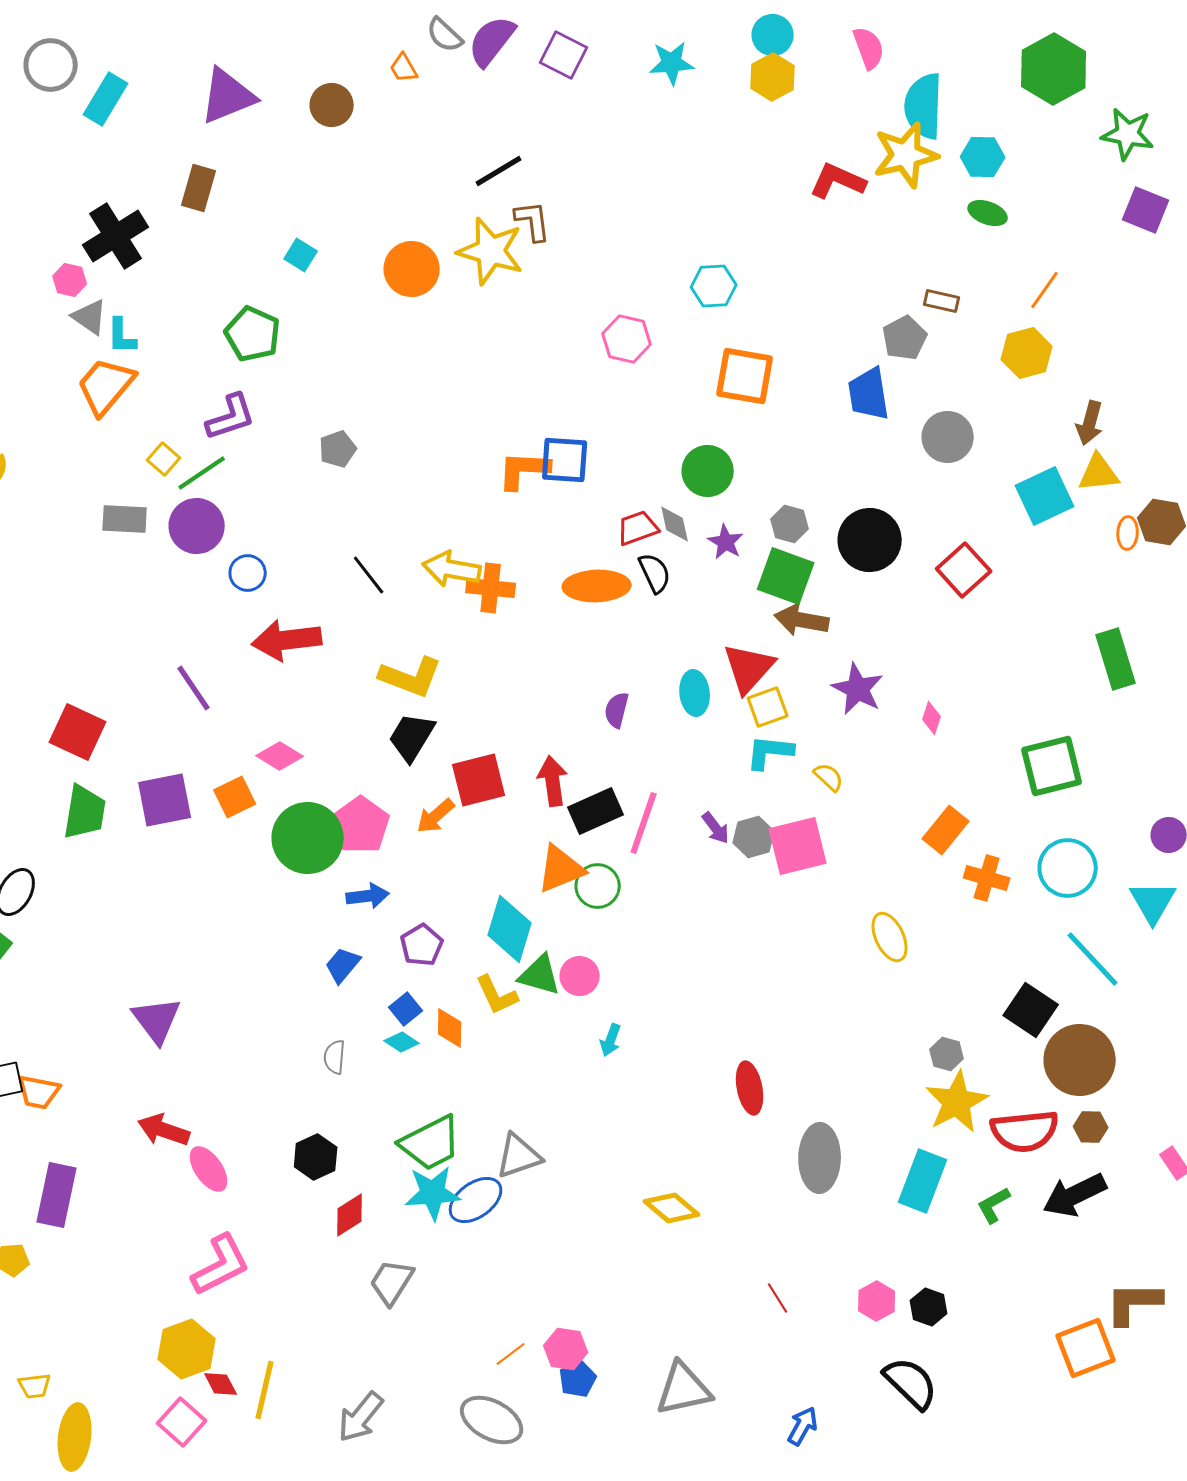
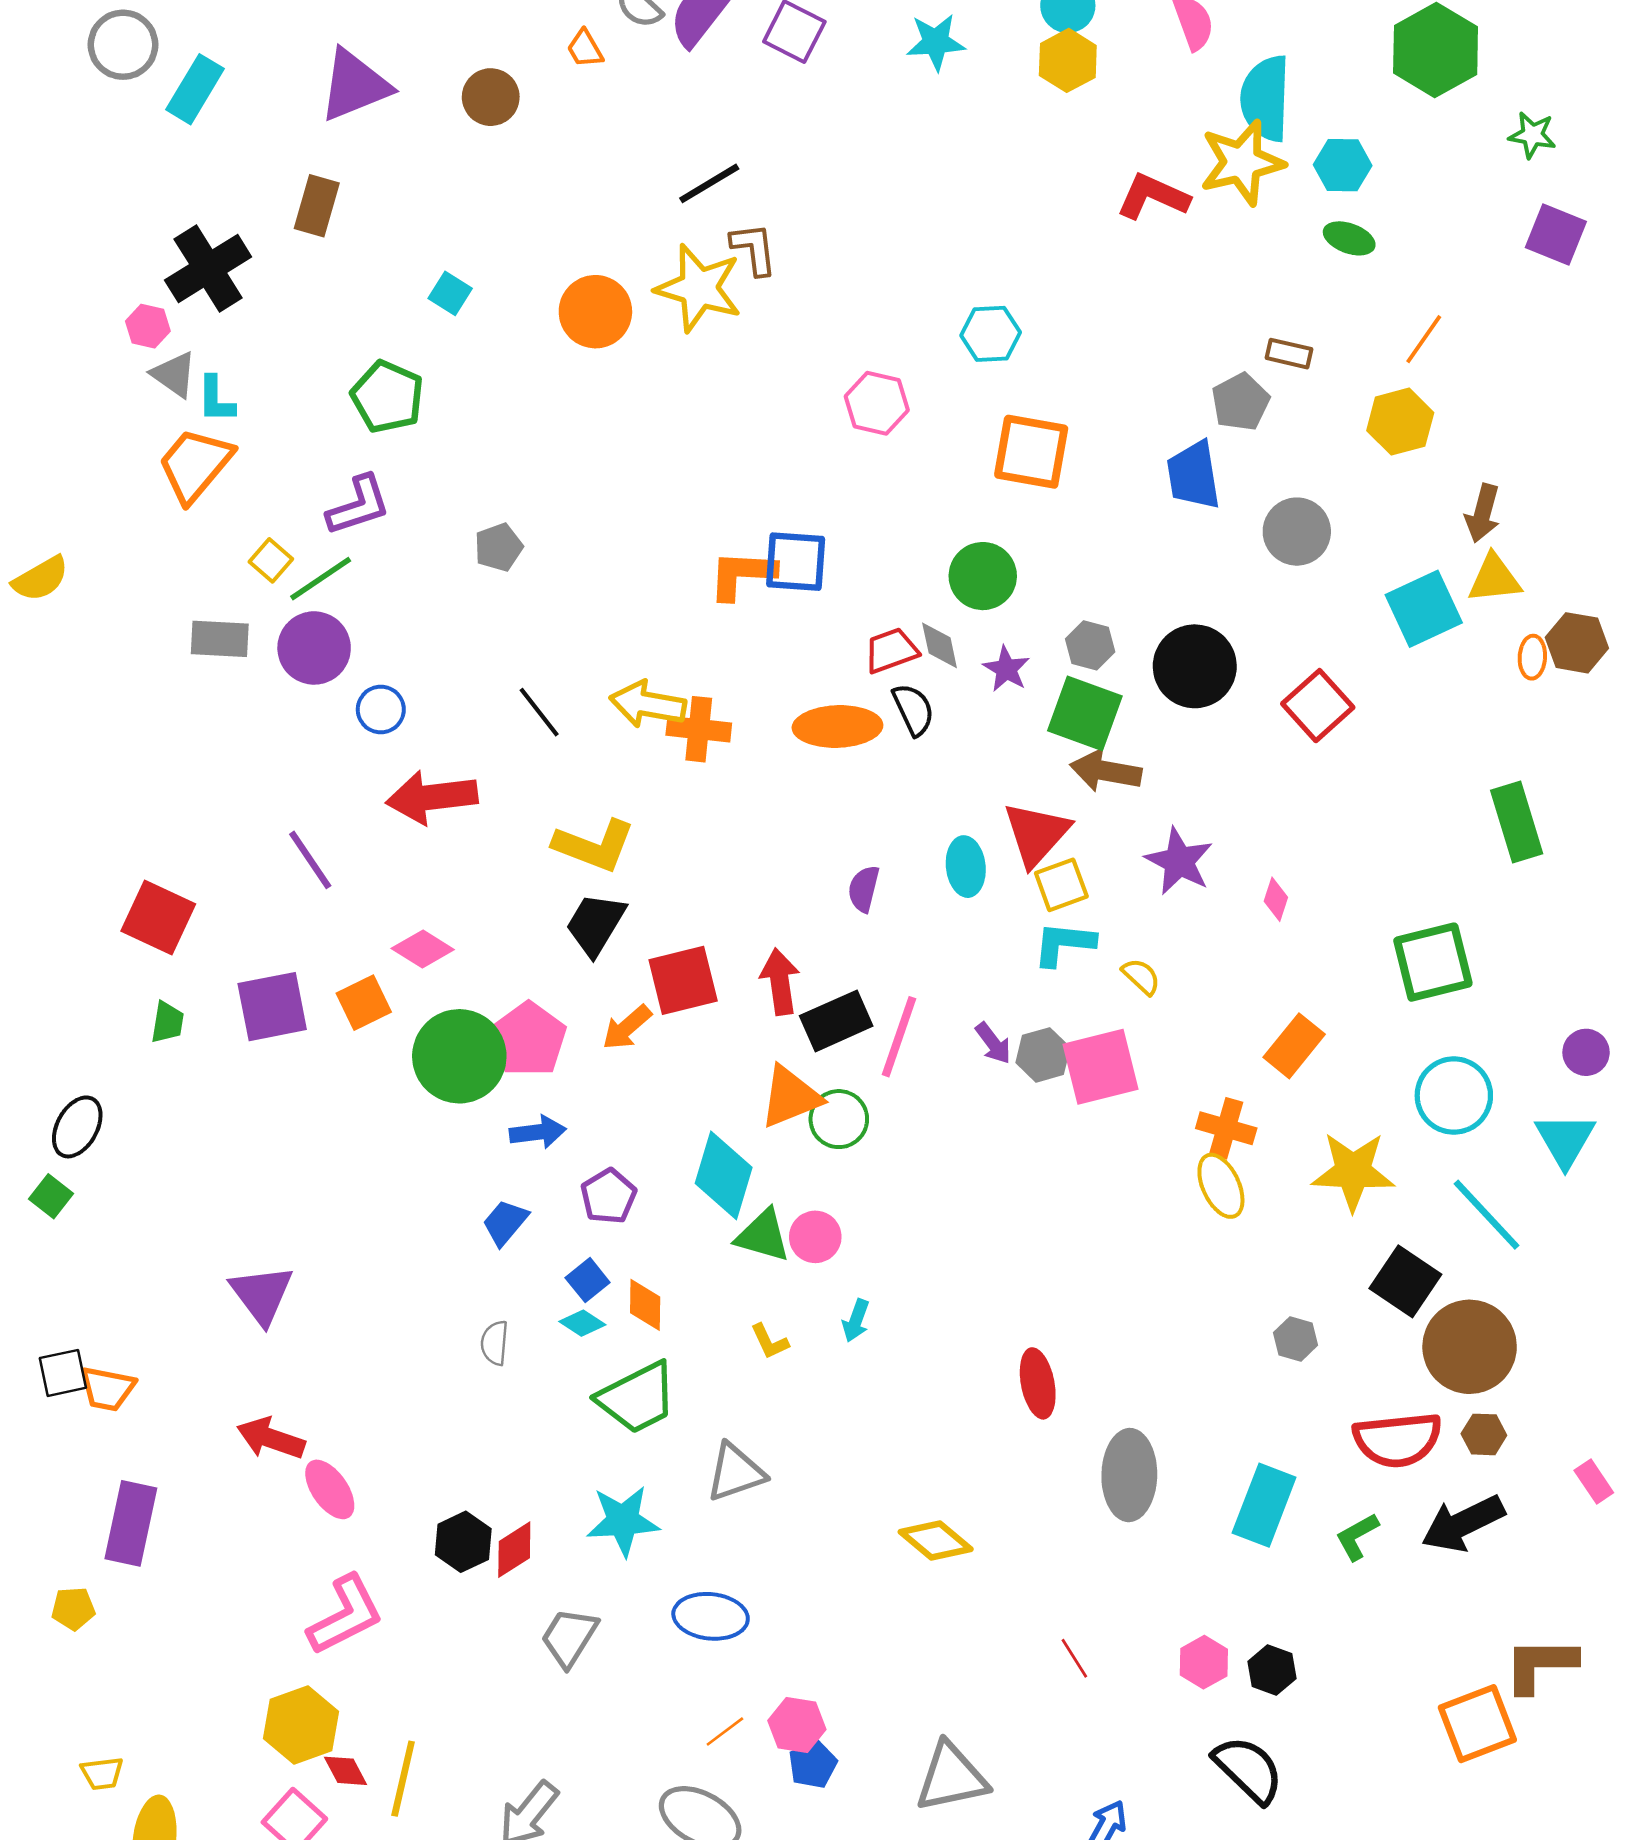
green star: (1128, 134) -> (1532, 135), size x0.7
green trapezoid: (85, 812) -> (167, 1022), size x0.6
orange cross: (987, 878) -> (1226, 1128), moved
yellow L-shape: (497, 995) -> (769, 1342), moved, size x0.7
yellow star: (957, 1102) -> (1353, 1171), moved, turned 30
green trapezoid: (431, 1143) -> (637, 1398), moved
black hexagon: (316, 1157) -> (463, 1542), moved
blue ellipse: (476, 1200) -> (711, 1616), moved, turned 42

